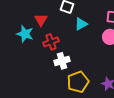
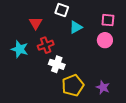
cyan star: (25, 34) -> (20, 49), moved
white cross: (62, 61) -> (57, 64), turned 35

